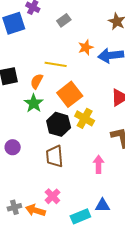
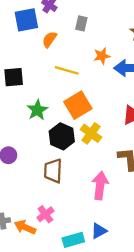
gray rectangle: (64, 20) -> (81, 23), turned -48
orange semicircle: (37, 81) -> (49, 39), moved
pink arrow: (99, 164) -> (100, 186), size x1.4
blue triangle: (102, 205) -> (99, 231), turned -35

